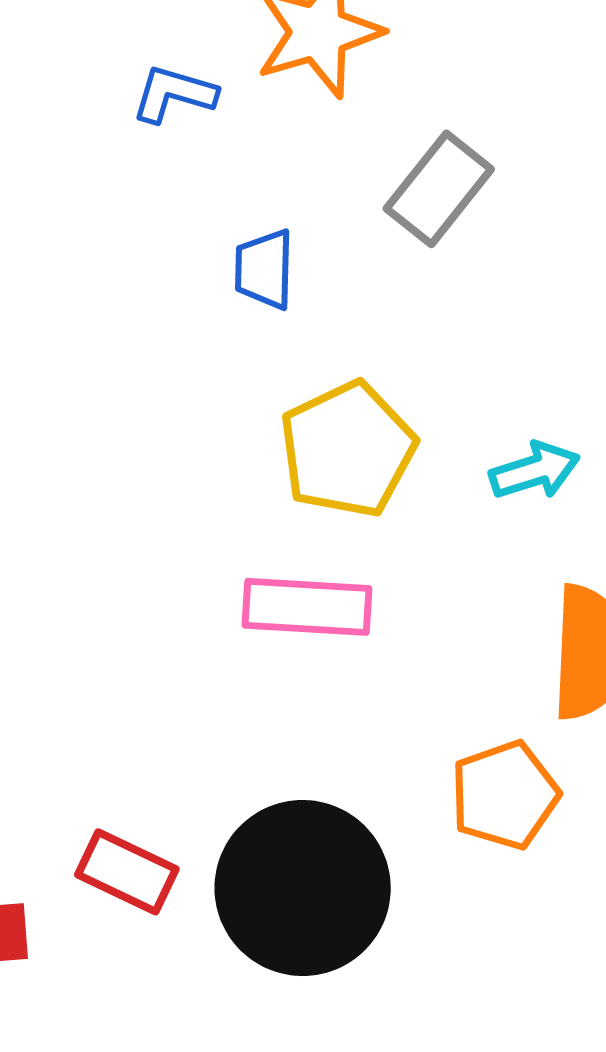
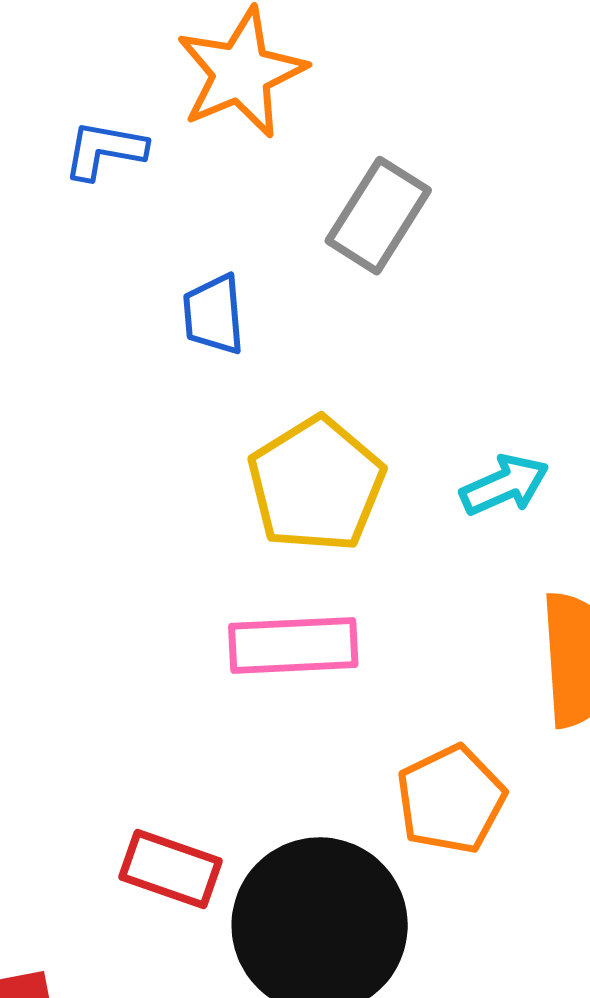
orange pentagon: (505, 795) -> (451, 799), moved
red rectangle: (127, 872) -> (171, 869), moved

